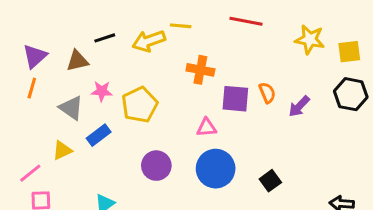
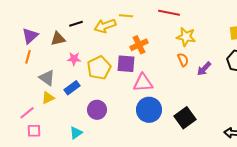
yellow star: (310, 39) -> (186, 37), moved
orange cross: (200, 70) -> (139, 45), turned -36
purple square: (235, 99) -> (126, 64), moved
gray triangle: (71, 108) -> (47, 78), moved
pink triangle: (206, 128) -> (143, 83), size x1.5
purple circle: (156, 166) -> (97, 110), moved
black square: (270, 181) -> (185, 118), size x1.5

